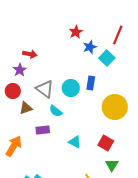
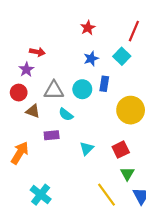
blue star: (90, 47) -> (91, 59), moved
gray triangle: (45, 89) -> (54, 90), turned -36
brown triangle: (26, 108) -> (33, 111), turned 40
cyan triangle: (75, 142) -> (87, 148), turned 48
red square: (106, 143) -> (121, 150), turned 35

